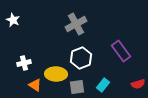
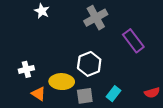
white star: (13, 20) -> (42, 11), moved
gray cross: (76, 24) -> (96, 18), moved
purple rectangle: (121, 51) -> (133, 41), moved

